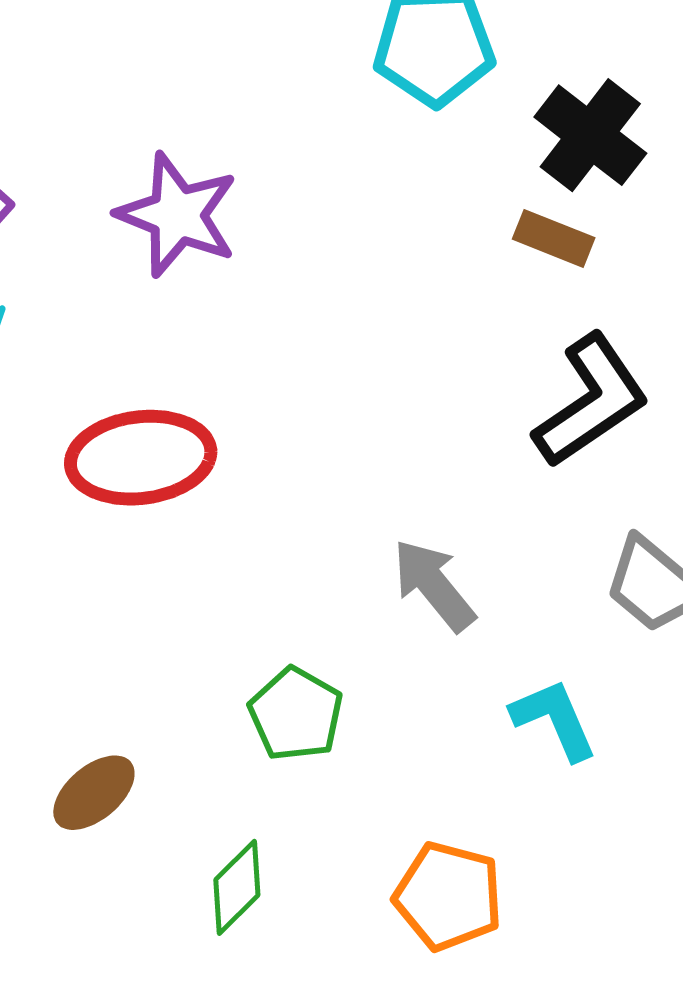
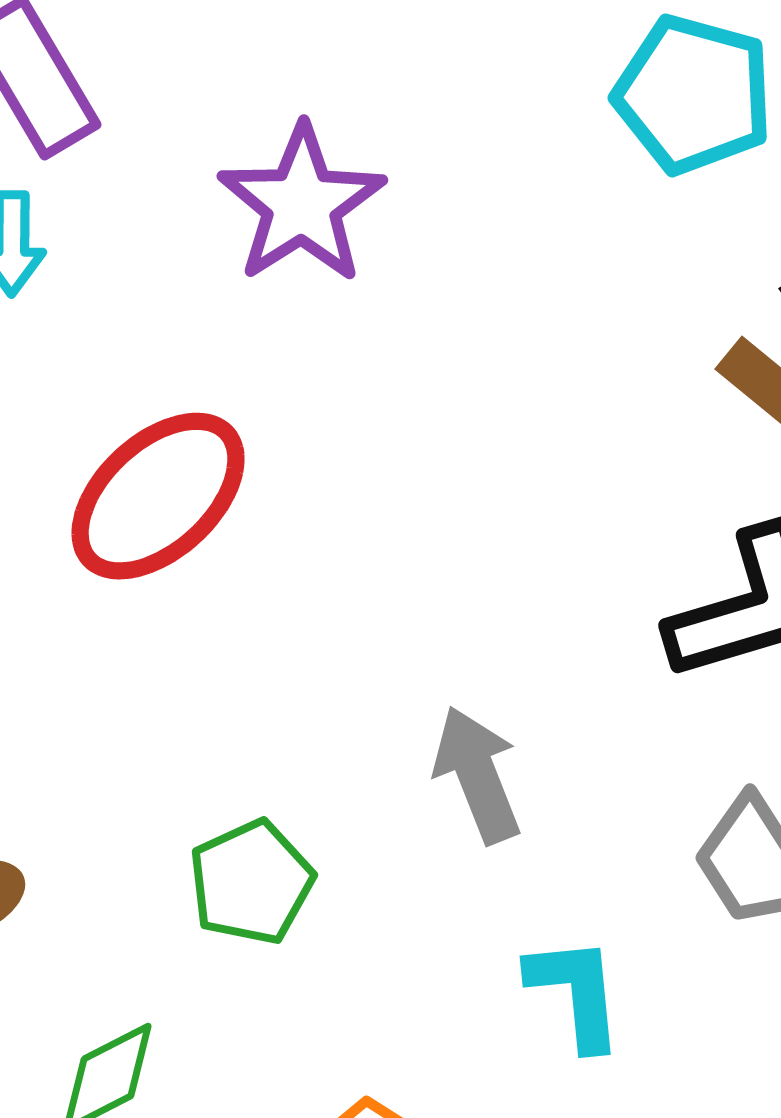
red ellipse: (141, 458) -> (158, 496), turned -53

